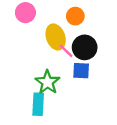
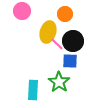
yellow ellipse: (56, 37) -> (48, 32), turned 35
green star: (47, 82) -> (59, 82), moved

